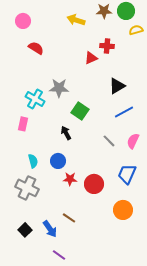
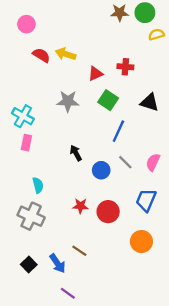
yellow arrow: (76, 20) -> (66, 54), moved
red cross: (107, 46) -> (125, 67), moved
red triangle: (91, 58) -> (95, 74), moved
black triangle: (117, 86) -> (149, 102), moved, turned 48
cyan cross: (35, 99) -> (23, 116), moved
green square: (80, 111) -> (108, 100), moved
blue line: (124, 112) -> (118, 131), moved, turned -36
blue circle: (58, 161) -> (101, 170), moved

